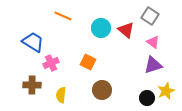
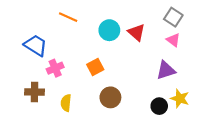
gray square: (150, 16) -> (173, 17), moved
pink triangle: (153, 42) -> (173, 40), moved
orange square: (88, 62) -> (95, 67), turned 35
yellow star: (166, 91) -> (180, 98), turned -30

